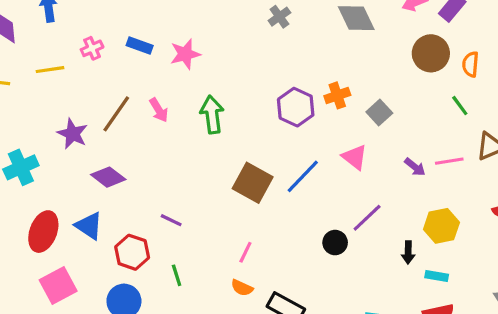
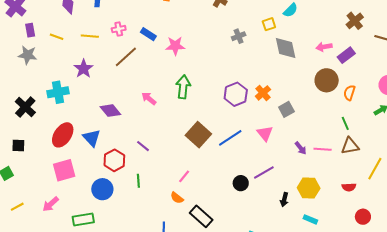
orange cross: (337, 95) -> (263, 93), turned -35
green line: (460, 106) -> (345, 123), moved
pink arrow: (159, 110) -> (149, 98), moved, turned 147
brown line: (116, 114) -> (126, 57), moved
purple star: (72, 134) -> (83, 69), moved
cyan rectangle: (437, 276) -> (310, 219), moved

